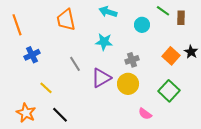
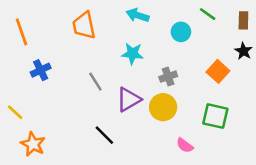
brown rectangle: (181, 18) -> (243, 20), moved
black star: (191, 52) -> (243, 51), moved
yellow line: (46, 88) -> (15, 112), moved
green square: (169, 91) -> (215, 116), turned -30
black line: (60, 115) -> (104, 135), moved

